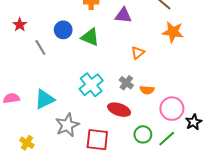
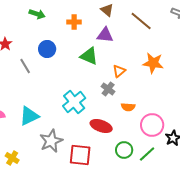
orange star: (173, 32) -> (153, 63), moved
green triangle: (90, 37) -> (89, 56), moved
gray cross: (126, 83) -> (108, 89), moved

